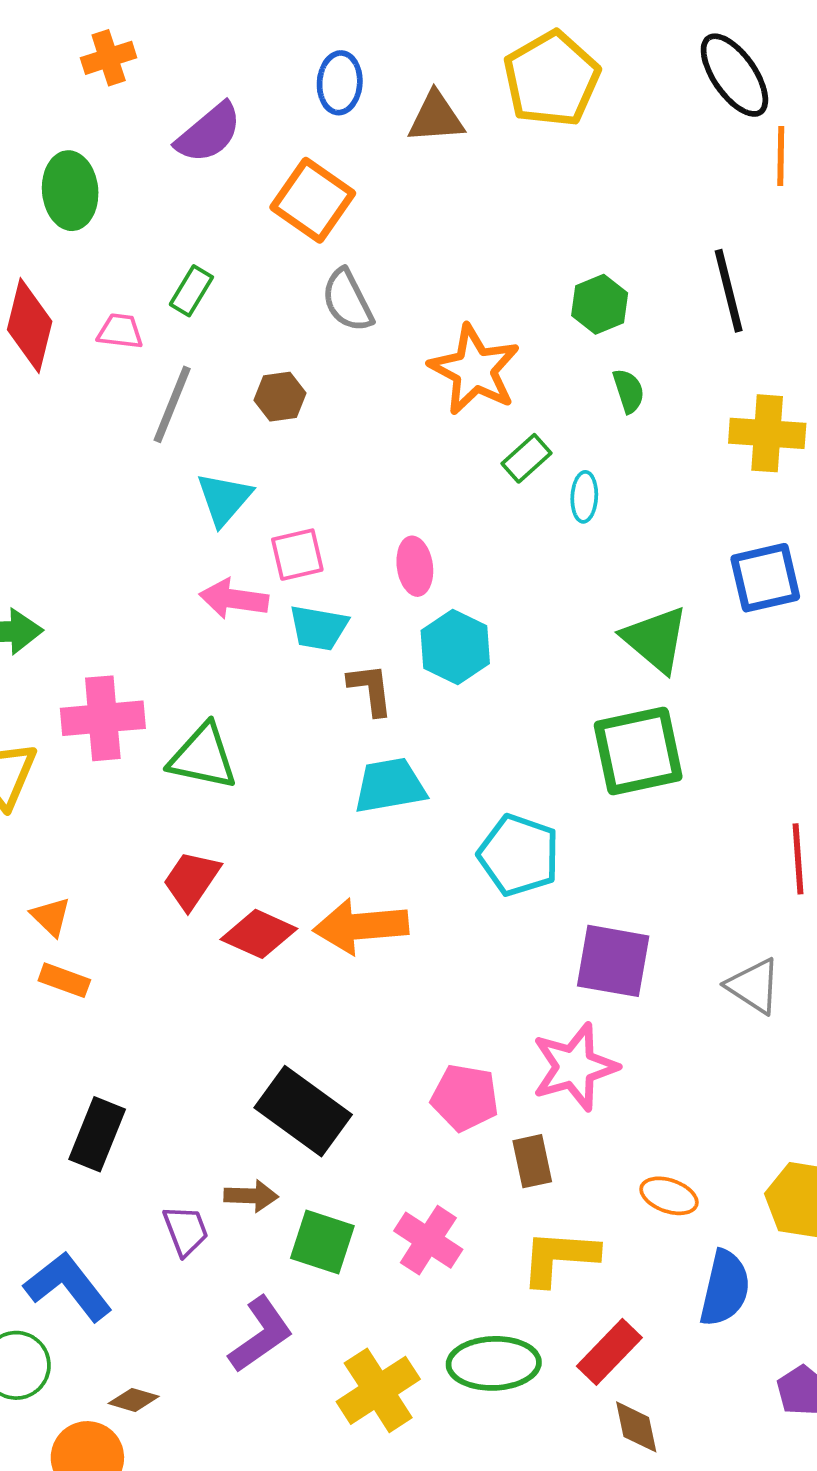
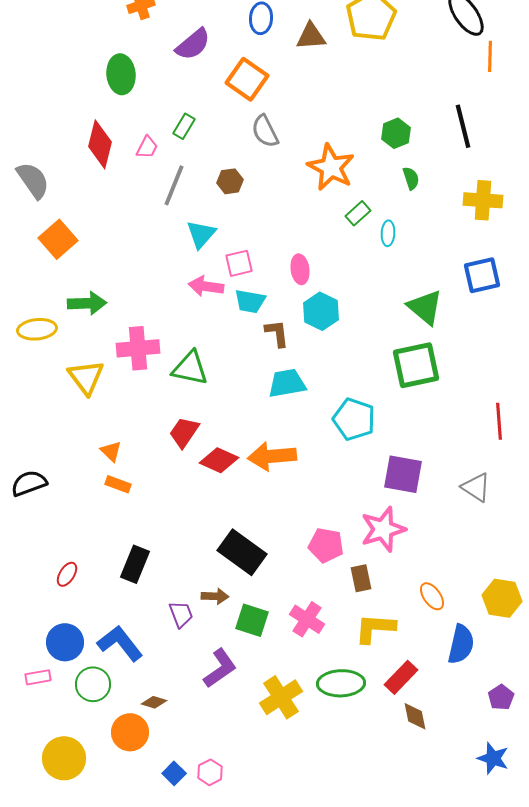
pink trapezoid: (120, 331) -> (147, 147), turned 110
orange ellipse: (669, 1196) -> (432, 596), turned 36

